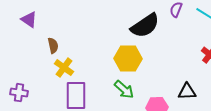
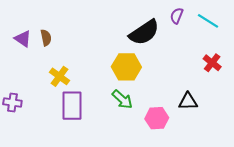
purple triangle: (29, 20) -> (23, 39), moved
brown semicircle: (53, 46) -> (46, 38), moved

